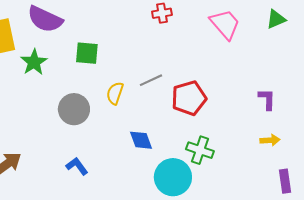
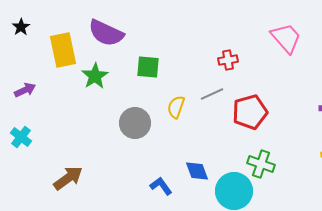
red cross: (162, 13) -> (228, 60), moved
blue diamond: (141, 140) -> (197, 171), moved
blue L-shape: (77, 166) -> (161, 186), moved

